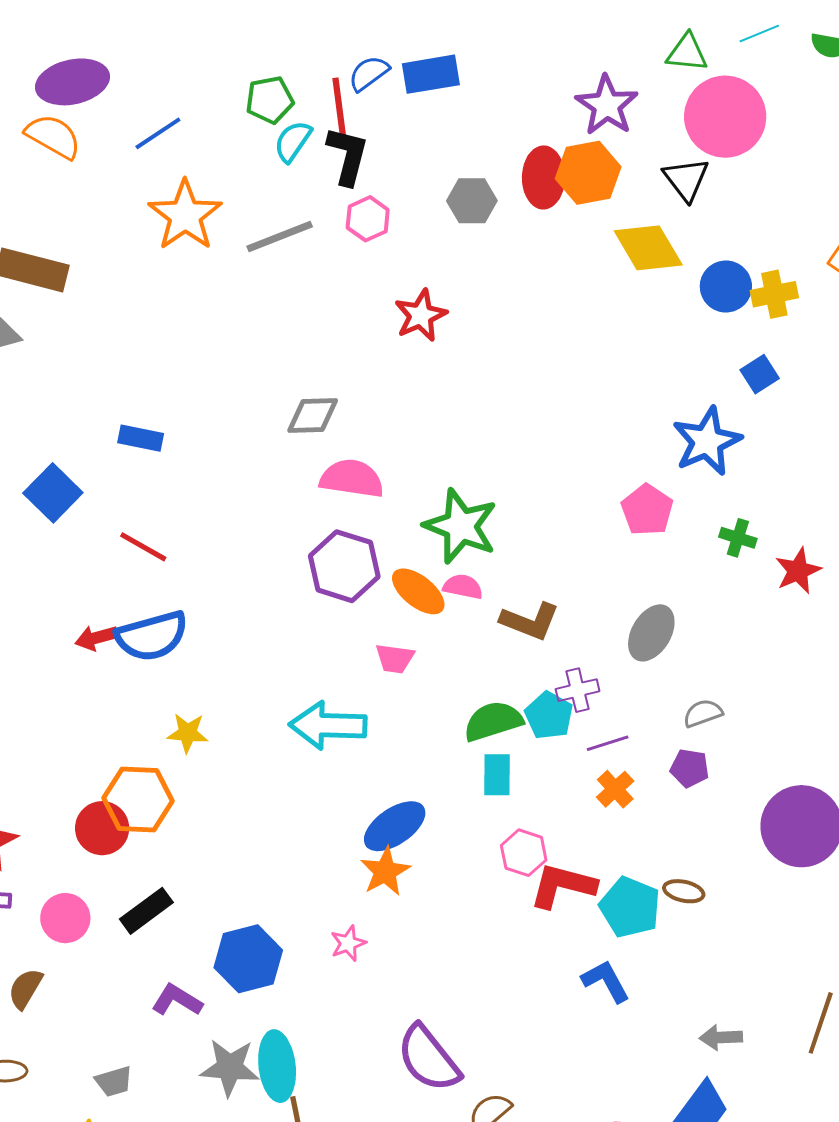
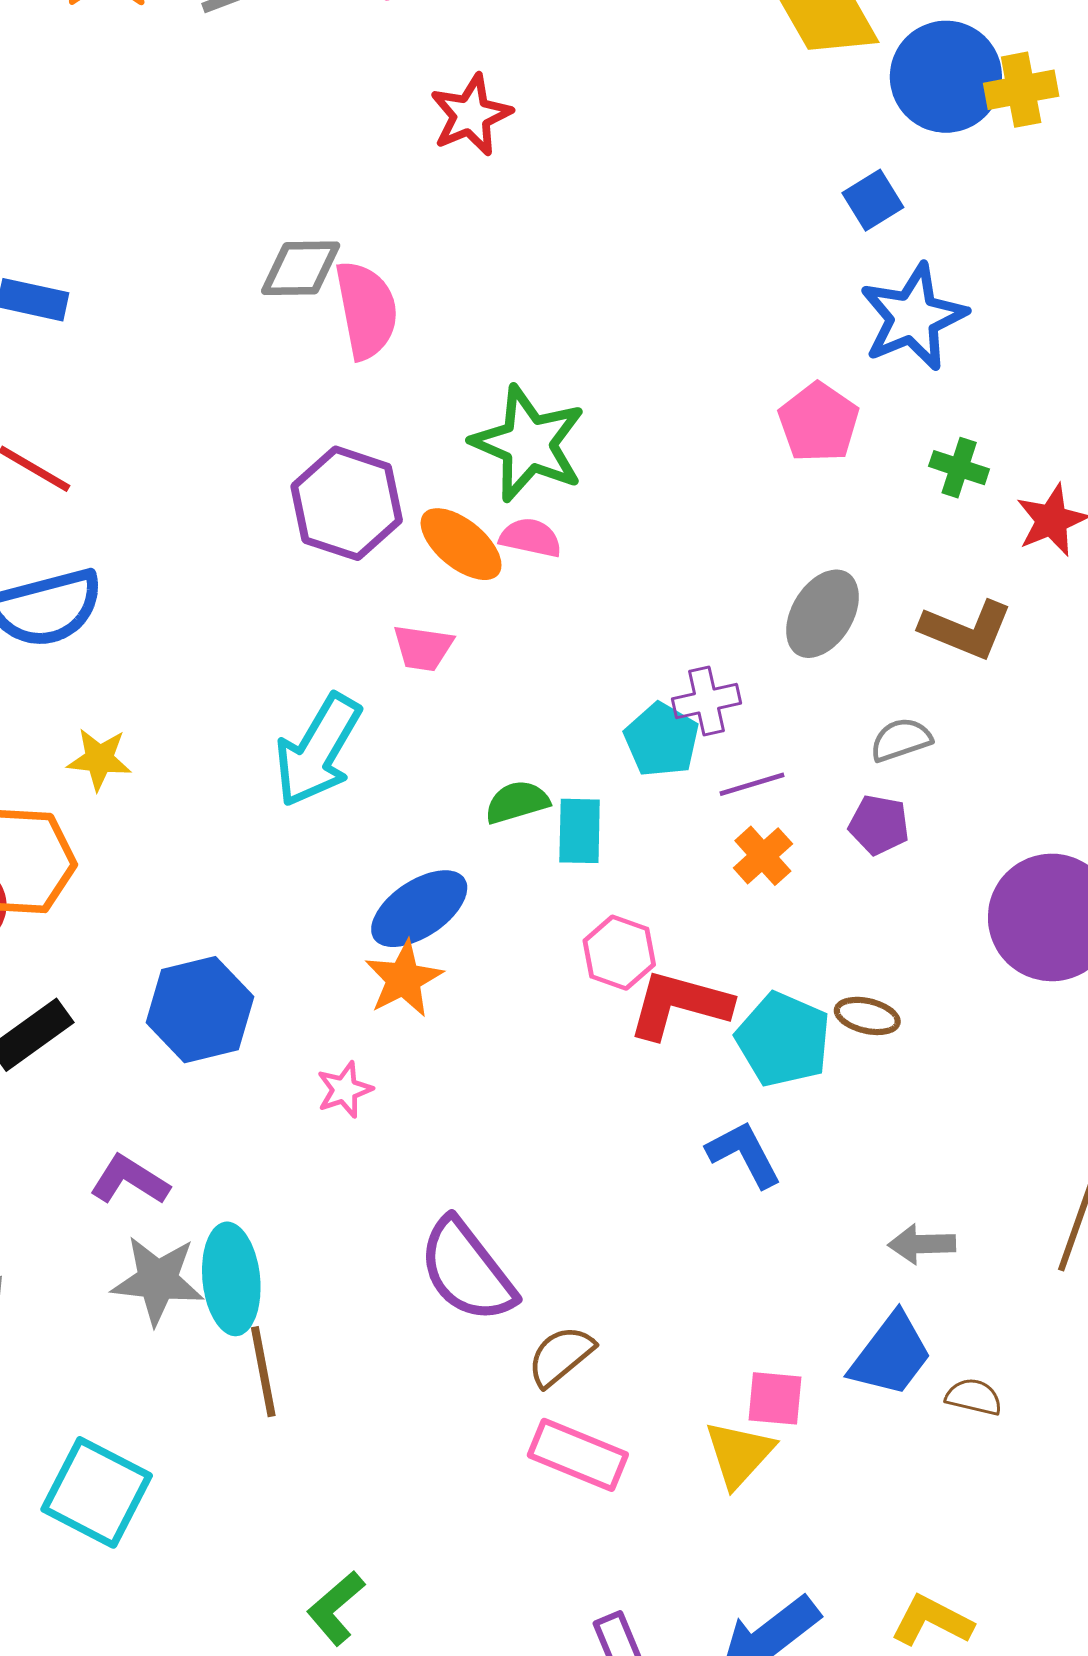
blue circle: (726, 286) -> (946, 77), size x1.4
blue square: (760, 374) -> (873, 200), moved
pink semicircle: (352, 479) -> (366, 310), moved, turned 70
brown L-shape: (530, 621) -> (966, 630), moved
green semicircle: (493, 721) -> (517, 802), moved, size x0.7
cyan arrow: (328, 725) -> (318, 750), turned -62
blue hexagon: (248, 959) -> (200, 1010), moved
purple L-shape: (177, 1000) -> (130, 1180), moved

